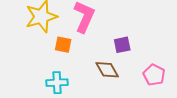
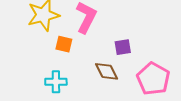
pink pentagon: (154, 75) -> (153, 79), size x1.5

